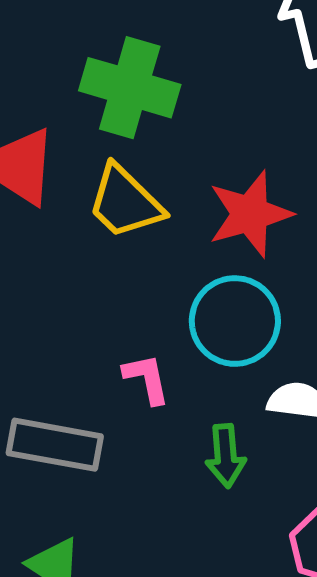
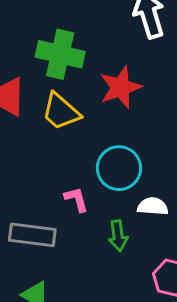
red star: (250, 214) -> (120, 87), moved

